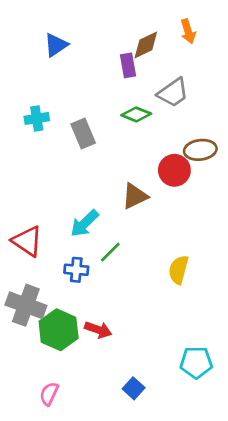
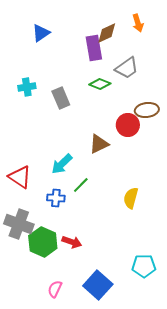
purple rectangle: (128, 65) -> (94, 48), size x1.4
blue square: (134, 388) -> (98, 285), size x1.8
pink semicircle: (49, 394) -> (55, 289), moved

